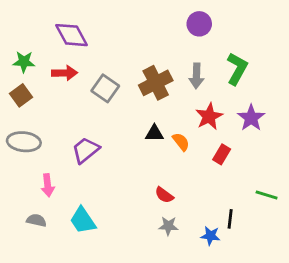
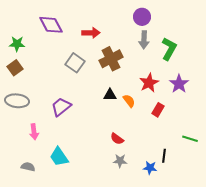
red arrow: (65, 73) -> (91, 33), moved
gray arrow: (196, 76) -> (144, 40), moved
gray semicircle: (36, 220) -> (28, 167), moved

